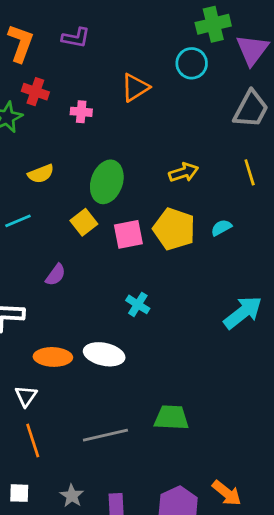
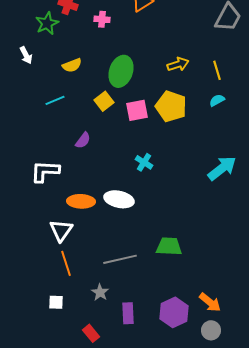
yellow line: (250, 172) -> (217, 70), moved
cyan semicircle: (221, 228) -> (217, 100), moved
white triangle: (26, 396) -> (61, 230), size x1.4
gray star: (72, 496) -> (100, 292), moved

